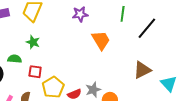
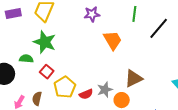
green star: (33, 42) -> (45, 42), size x1.6
brown triangle: (142, 70) -> (134, 78), moved
red square: (35, 72) -> (47, 72), turned 32

